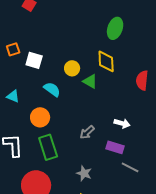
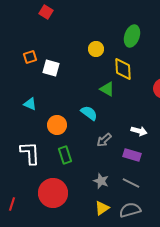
yellow circle: (72, 68) -> (96, 49), moved
cyan semicircle: (52, 89) -> (89, 113), moved
green rectangle: (48, 147) -> (65, 155), size x0.7
gray line: (130, 167) -> (131, 183), moved

